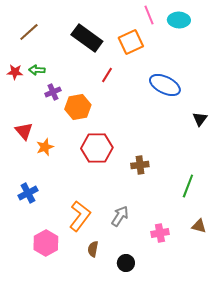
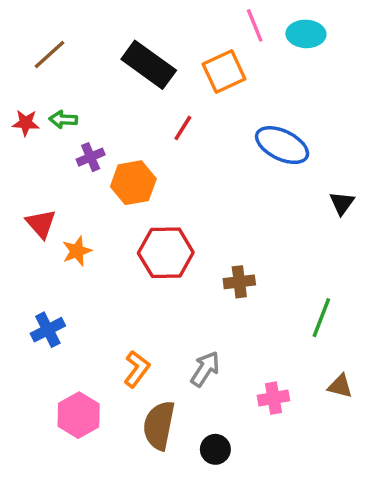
orange L-shape: (80, 216) -> (137, 369), size x0.7
brown semicircle: (93, 249) -> (159, 425), size x1.8

